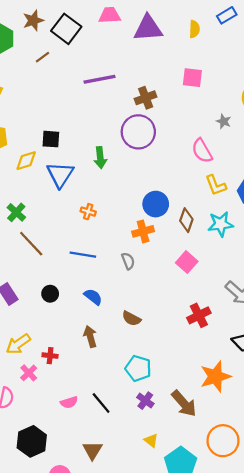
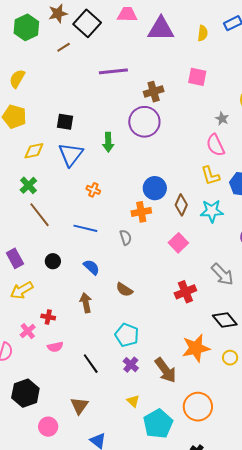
pink semicircle: (202, 151) -> (215, 145), moved
yellow diamond: (26, 161) -> (34, 151), moved
yellow arrow: (18, 344) -> (22, 290), moved
pink semicircle: (69, 402) -> (55, 347), moved

